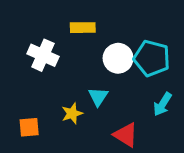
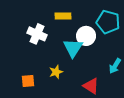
cyan pentagon: (152, 58) -> (108, 22), moved
cyan triangle: (98, 97) -> (73, 48), moved, size x1.5

